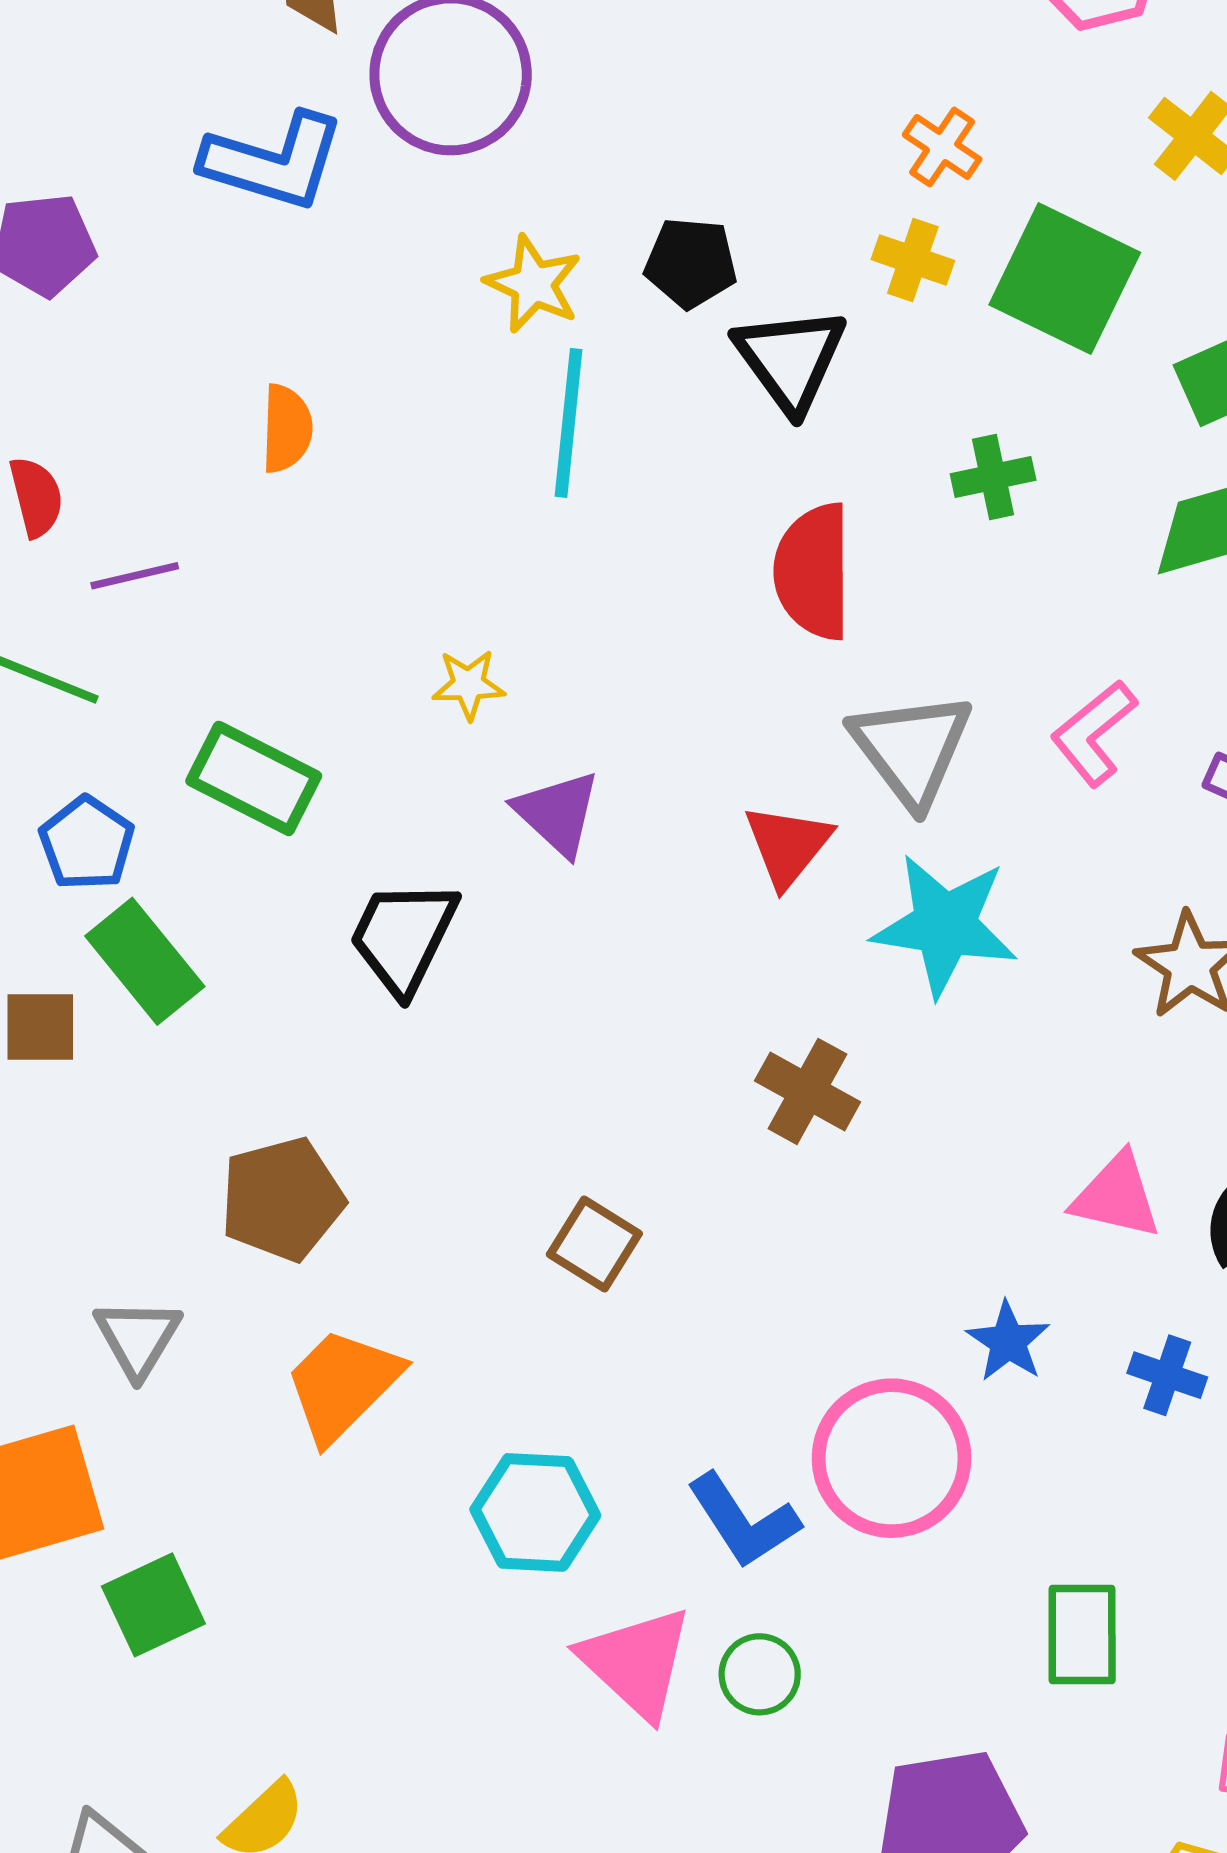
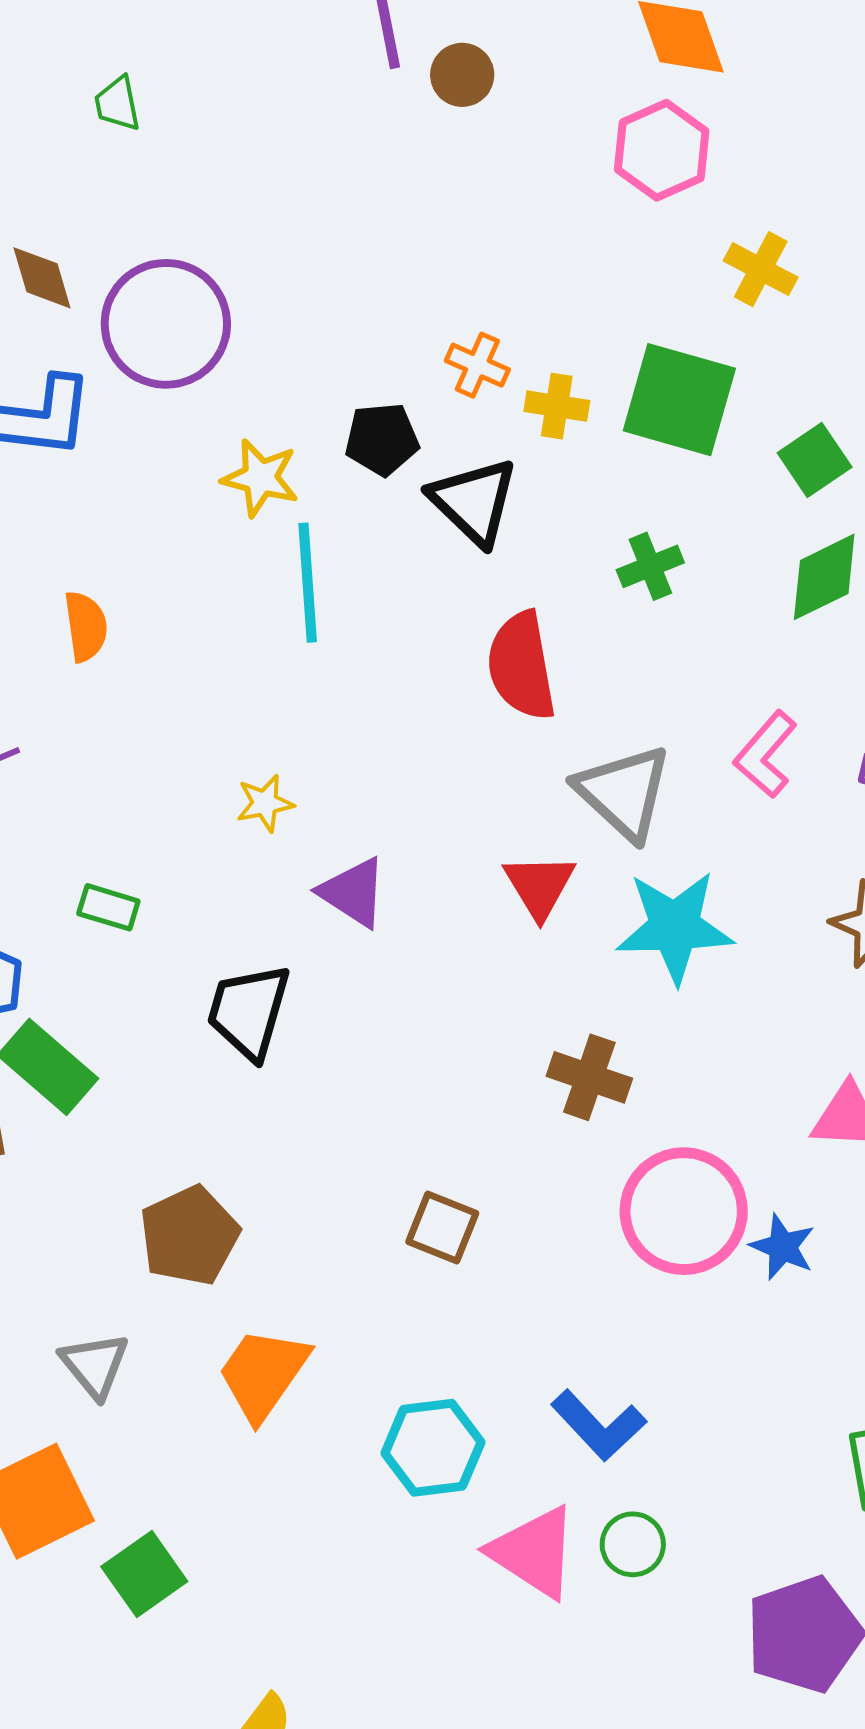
orange cross: (942, 147) -> (477, 365), moved
green rectangle: (254, 778) -> (108, 907), size x0.6
pink circle: (892, 1458) -> (684, 1211), moved

